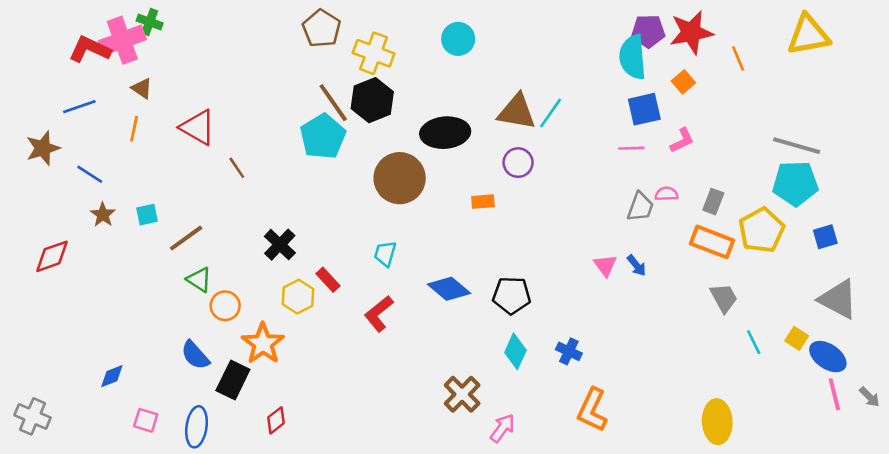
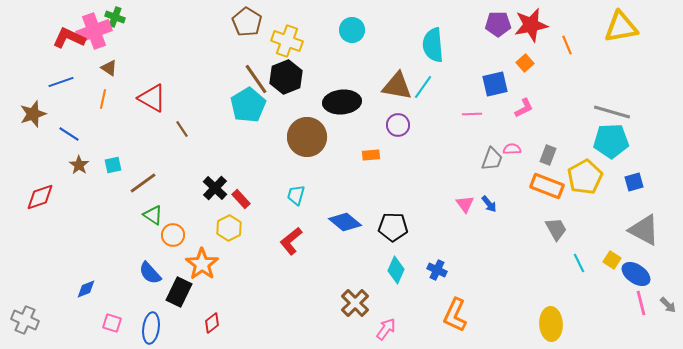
cyan semicircle: (633, 57) -> (433, 45), moved
pink line: (631, 148) -> (472, 114), moved
red rectangle: (328, 280) -> (241, 199), moved

